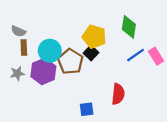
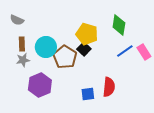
gray semicircle: (18, 31) -> (17, 20), moved
purple hexagon: (43, 71) -> (40, 85), moved
gray star: (17, 73) -> (23, 60), moved
blue square: (87, 109) -> (88, 94), moved

